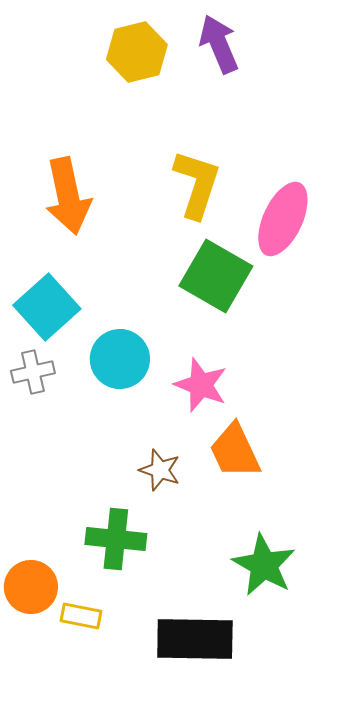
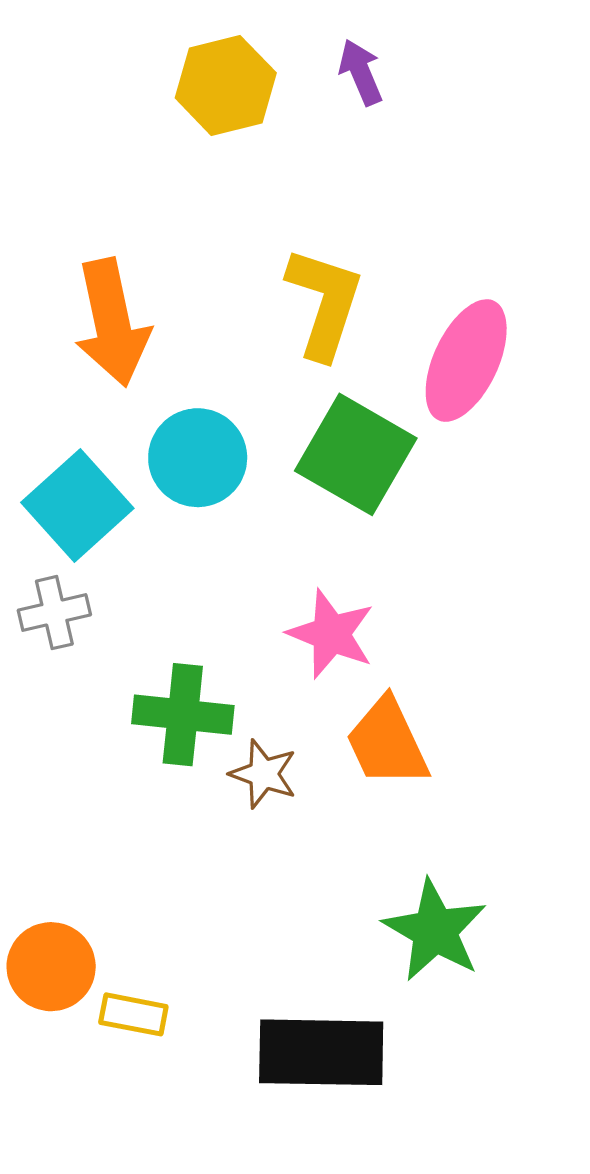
purple arrow: (219, 44) -> (361, 72), size x0.7
cyan circle: (120, 359) -> (198, 458), moved
green cross: (116, 539) -> (183, 715), moved

